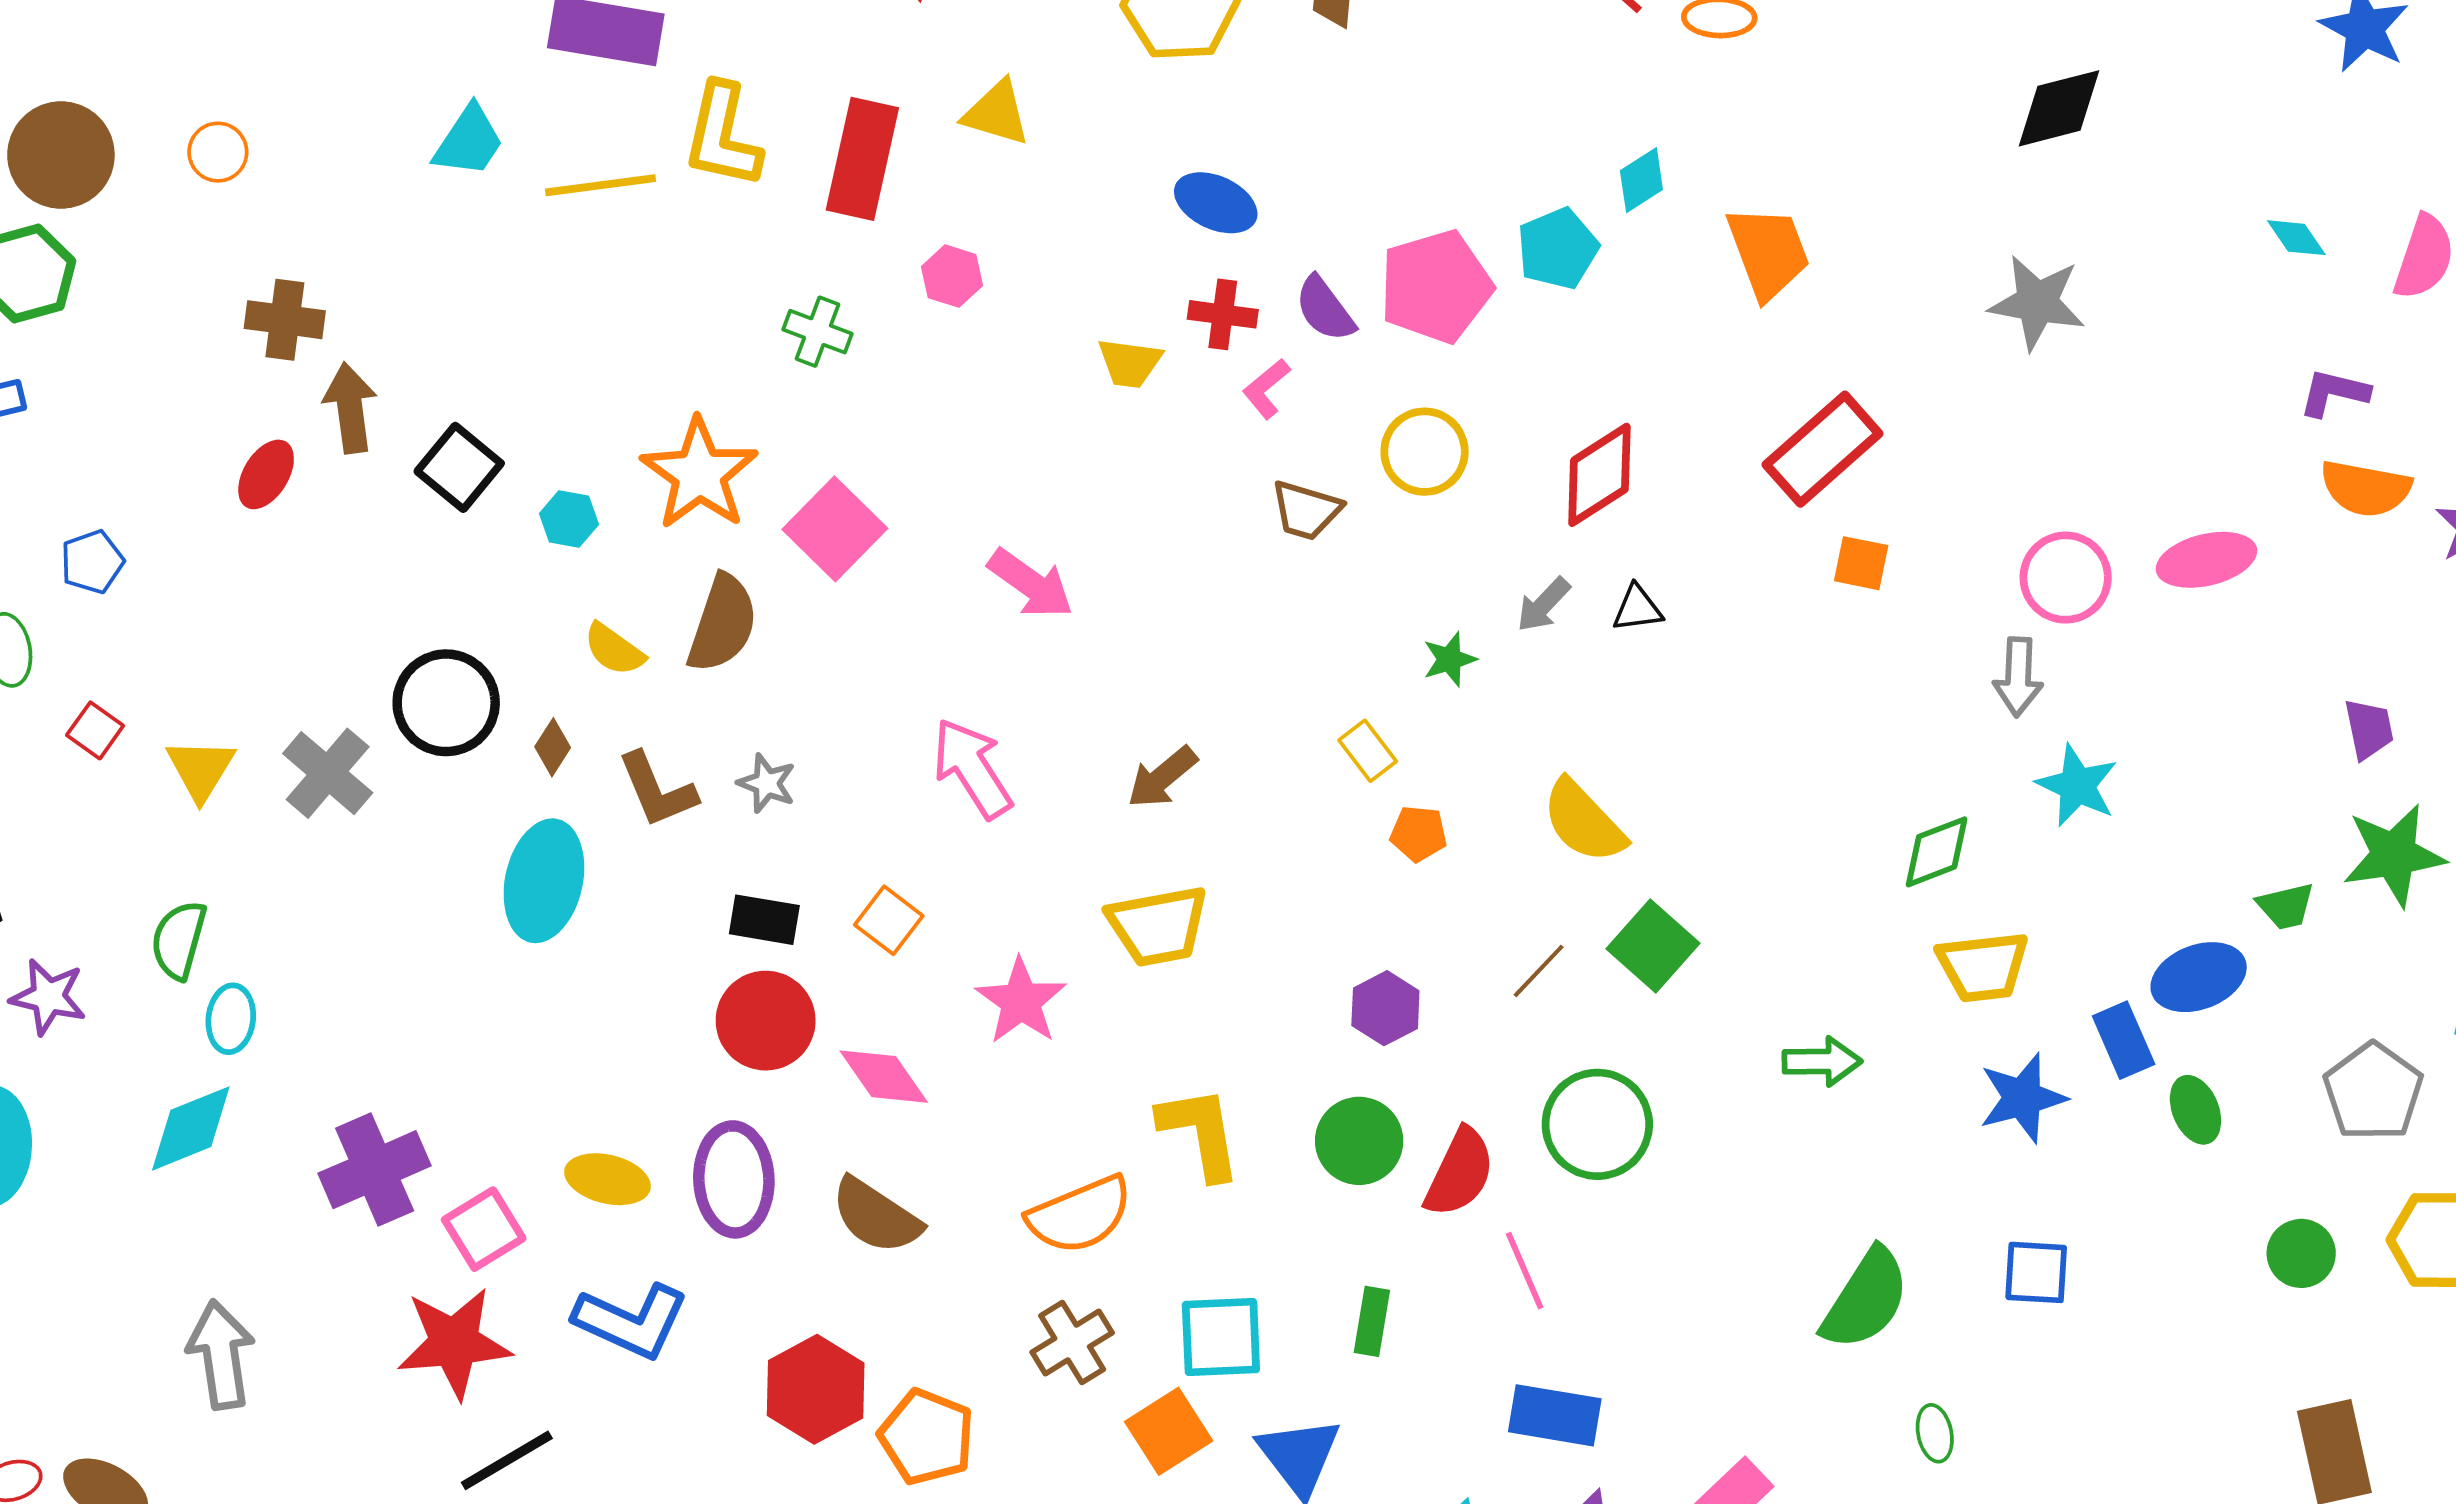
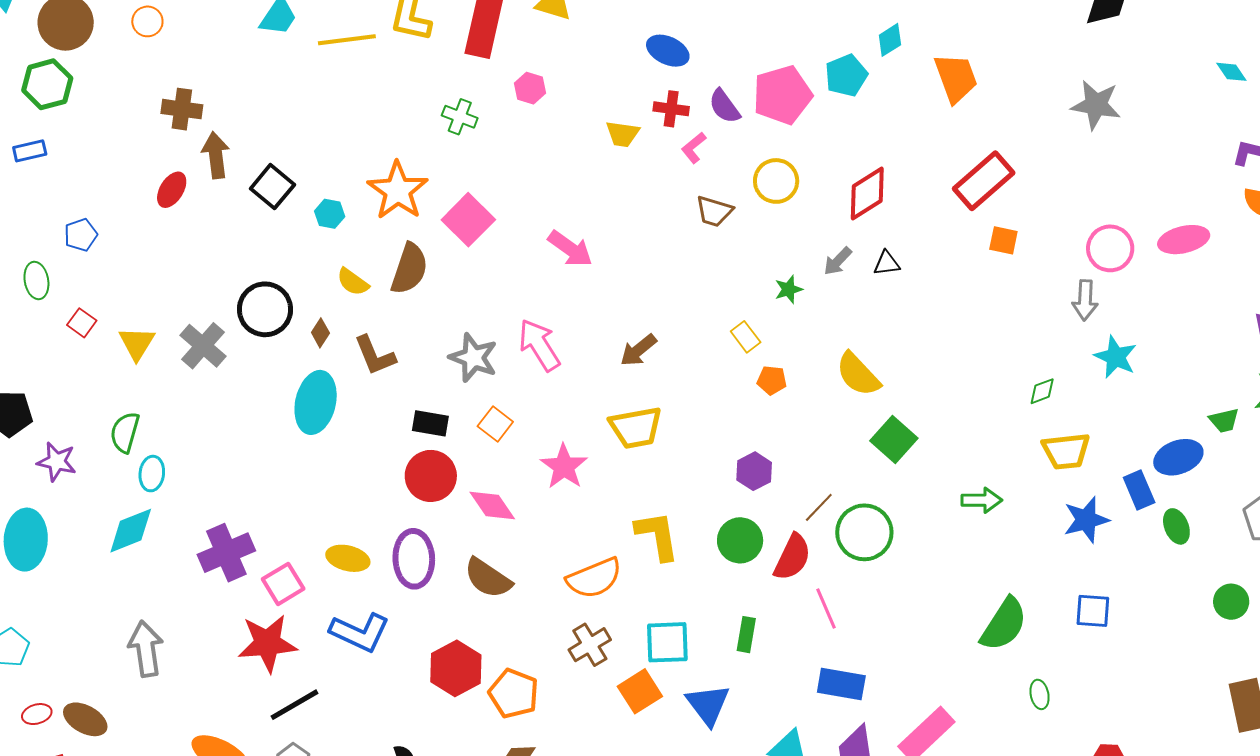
gray star: (767, 783) -> (473, 358), moved, size x1.6
green diamond: (1937, 852) -> (1042, 391), size x0.7
brown line: (1539, 971) -> (819, 507), moved

